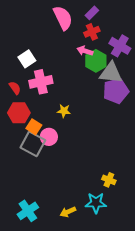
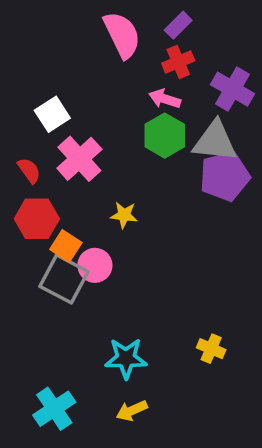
green hexagon: (96, 61) -> (165, 136), moved
pink cross: (41, 82) -> (79, 159), turned -30
cyan star: (96, 203) -> (126, 358), moved

